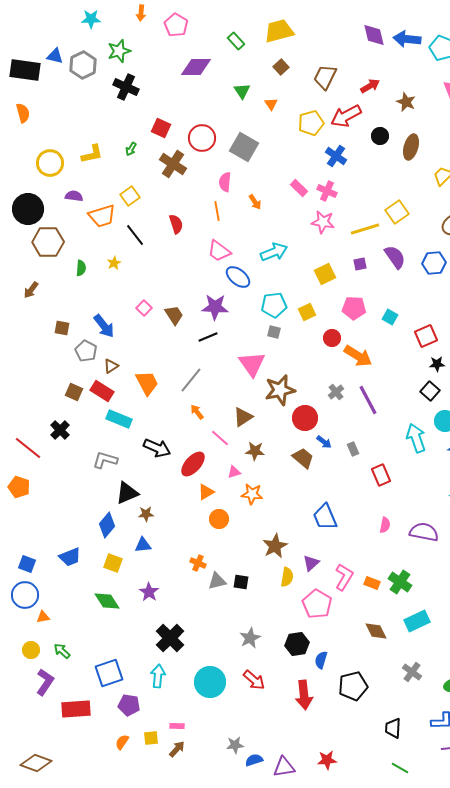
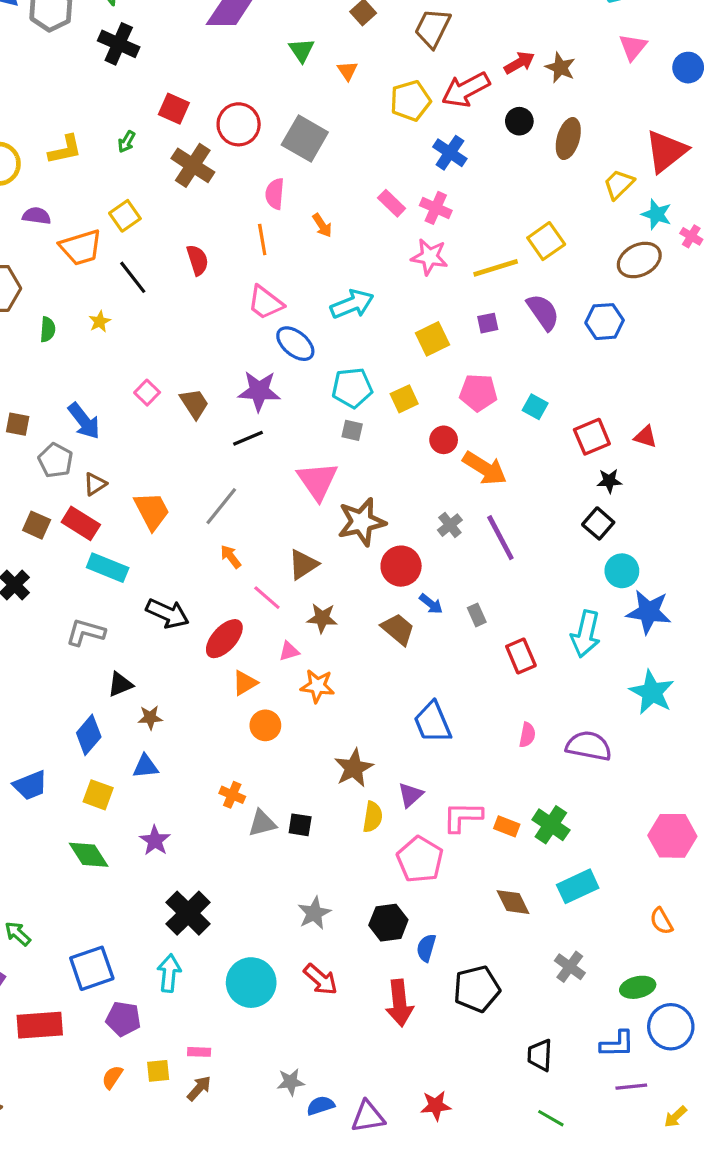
red arrow: (370, 86) -> (519, 63), moved
cyan arrow: (416, 438) -> (586, 634), moved, turned -148
black triangle: (127, 493) -> (120, 684), size x0.7
pink L-shape: (344, 577) -> (463, 817), turned -120

